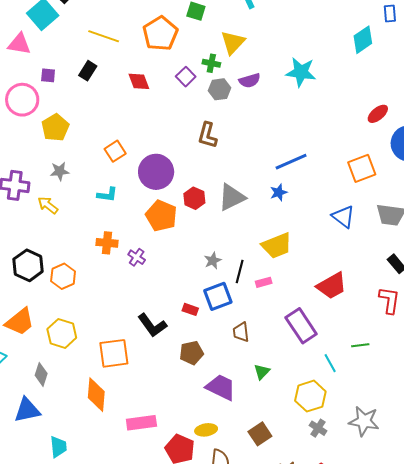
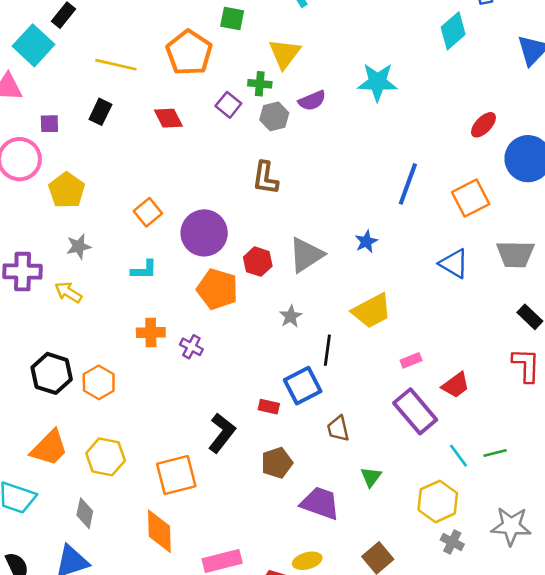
blue line: (291, 162) -> (408, 184), moved, turned -40
gray star: (213, 261) -> (291, 316), moved
pink rectangle: (264, 282) -> (411, 360), moved
red trapezoid: (332, 286) -> (456, 385), moved, size x0.7
black L-shape: (152, 325) -> (222, 433), turned -100
green line: (360, 345) -> (495, 453), moved

